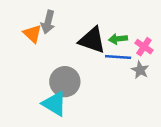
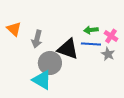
gray arrow: (48, 22) -> (37, 39), moved
orange triangle: (32, 34) -> (14, 29), moved
black triangle: (92, 40) -> (68, 49), moved

